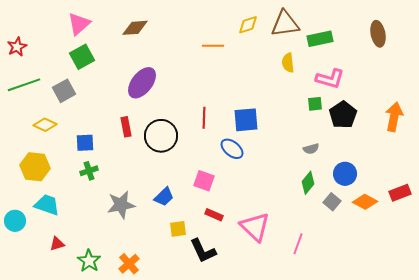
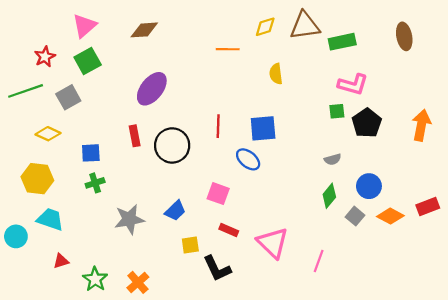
red star: (17, 47) -> (45, 57), moved
yellow semicircle: (288, 63) -> (276, 74), moved

